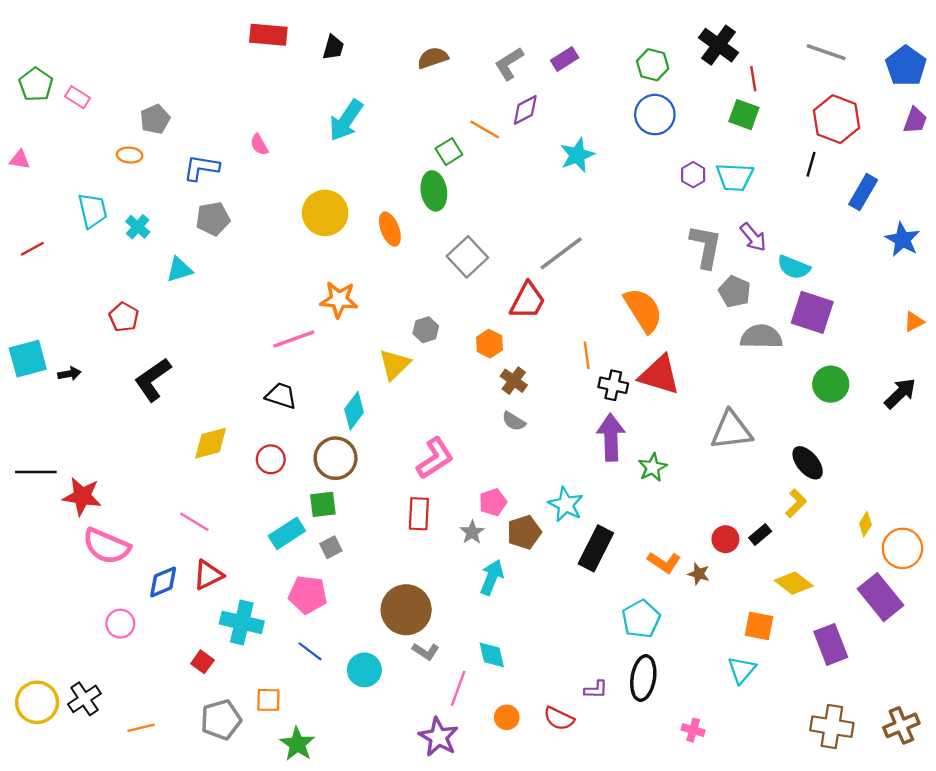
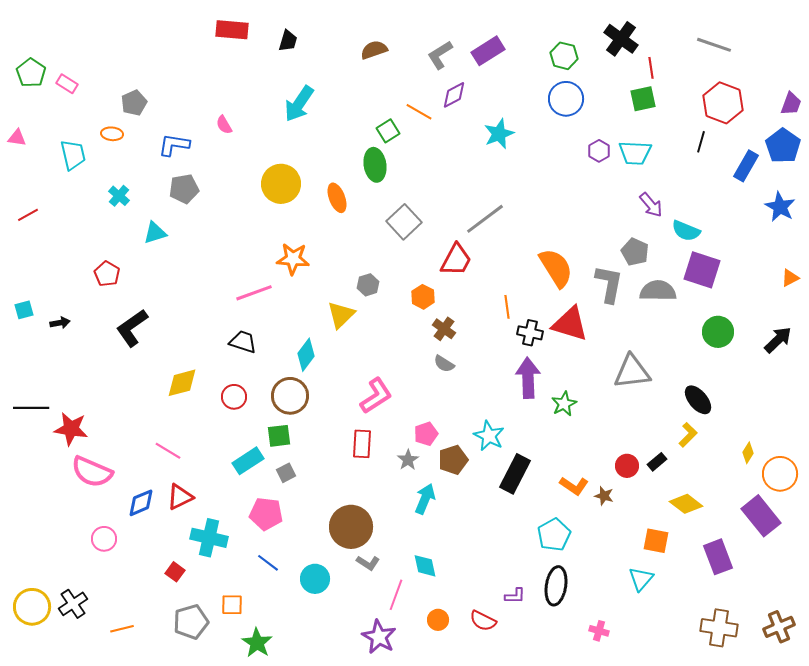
purple rectangle: (565, 59) -> (488, 51), size x1.4
blue pentagon: (906, 66) -> (783, 146), moved
green square: (744, 115) -> (643, 99), turned -32
cyan trapezoid: (93, 211) -> (73, 155), moved
gray L-shape: (706, 246) -> (609, 284), moved
cyan square: (28, 359) -> (24, 310), size x0.6

